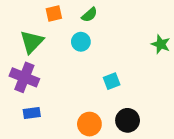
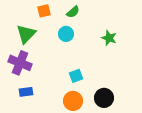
green star: (161, 44) -> (109, 38), moved
cyan square: (112, 81) -> (76, 76), moved

